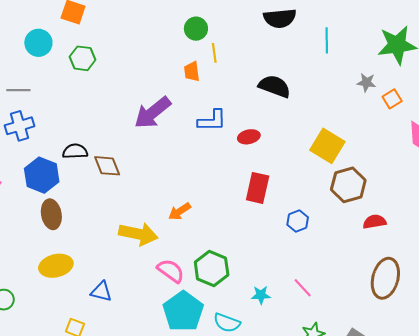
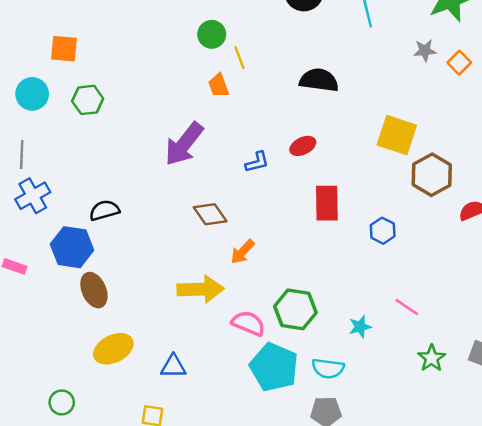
gray line: (18, 90) -> (22, 155), turned -75
blue L-shape: (212, 120) -> (257, 162), moved, size x0.7
brown diamond: (107, 166) -> (210, 214), moved

